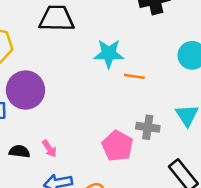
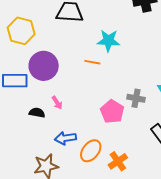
orange line: (134, 76) -> (92, 62), moved
pink arrow: (49, 149) -> (57, 103), moved

